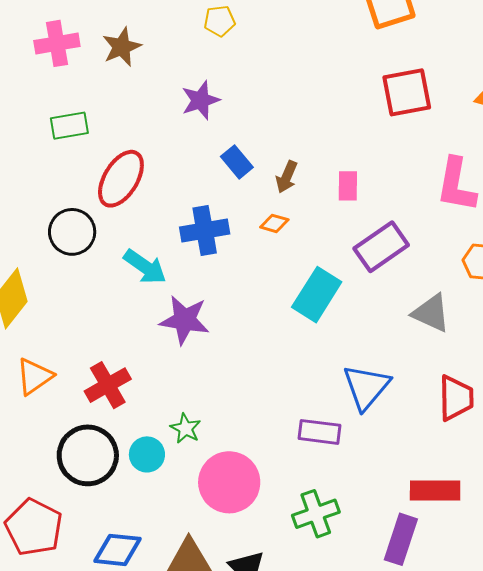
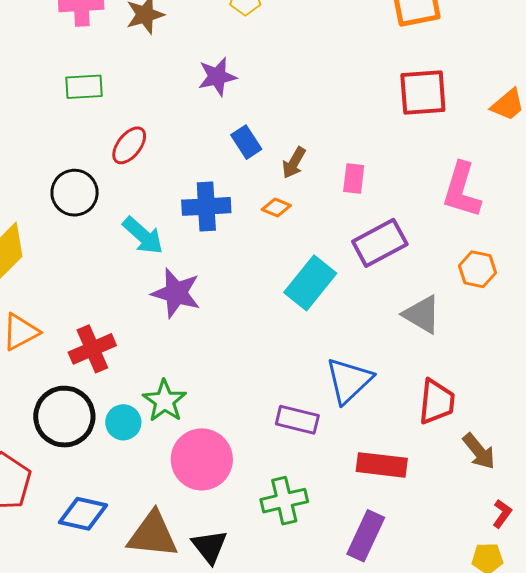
red ellipse: (121, 179) -> (129, 145), size x0.7
green star: (186, 428) -> (165, 401), size x1.4
red rectangle: (435, 491) -> (382, 465), moved

